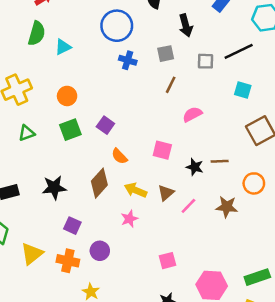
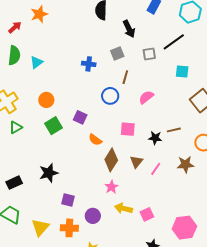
blue circle: (117, 26) -> (110, 96), moved, size x0.7
green triangle: (27, 133) -> (16, 127), moved
brown diamond: (99, 183) -> (111, 160), moved
yellow arrow: (136, 190) -> (123, 208), moved

